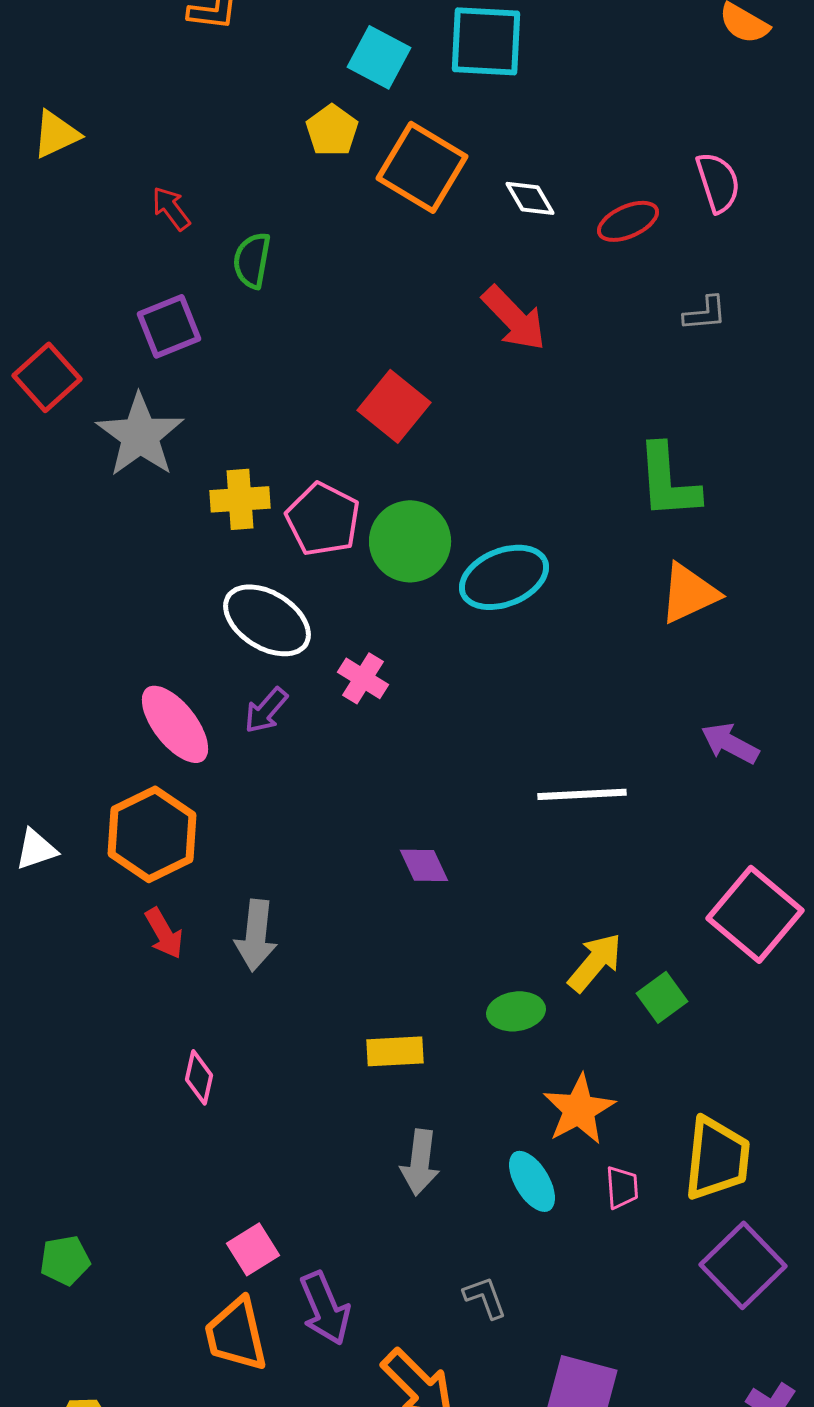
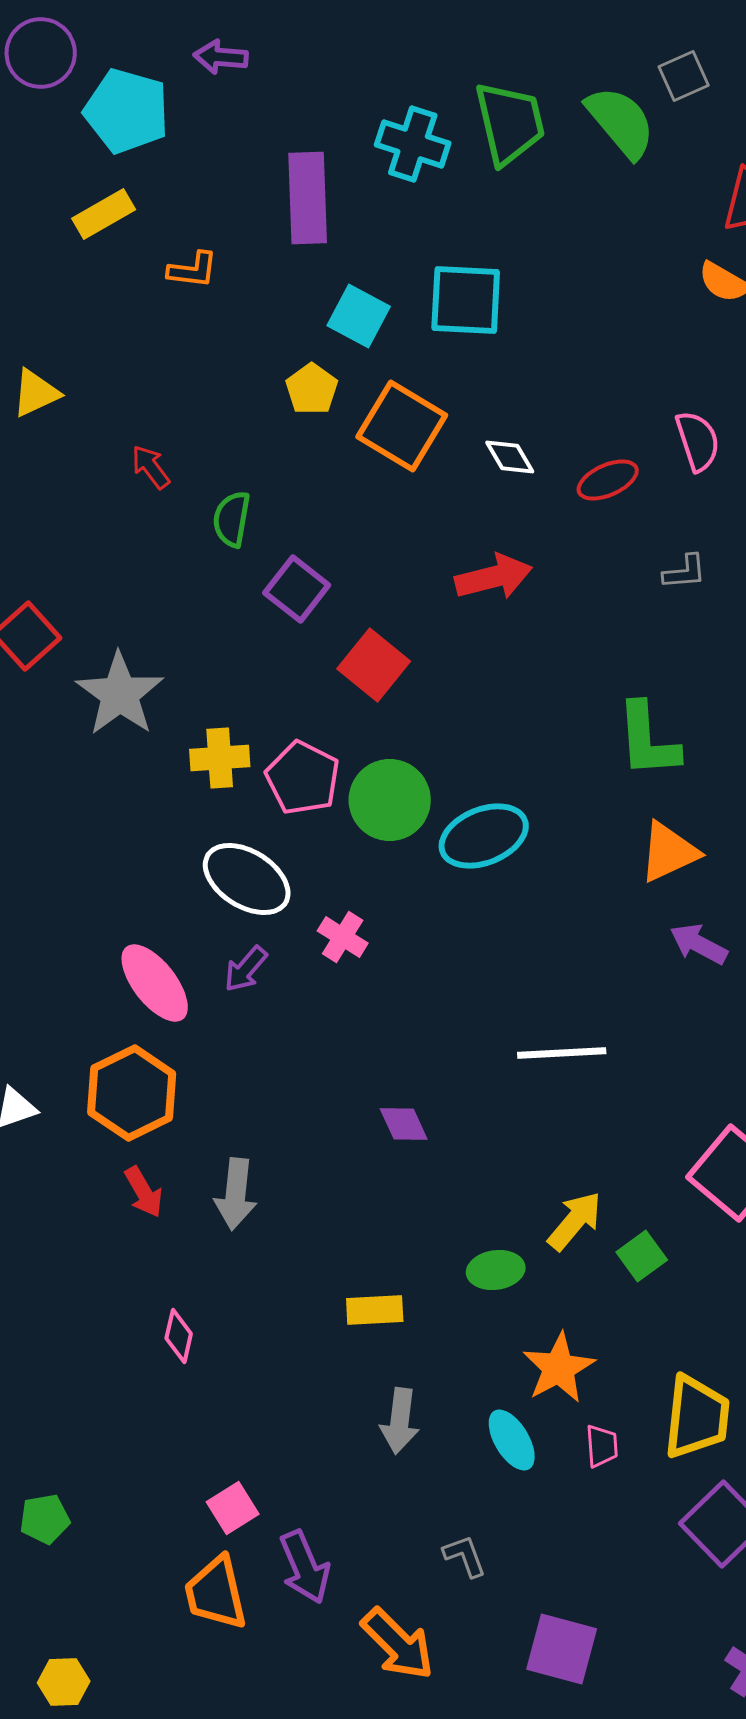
red arrow: (514, 318) -> (494, 577), turned -60
purple square: (169, 326) -> (297, 589), moved, turned -30
purple arrow: (730, 743) -> (699, 944), moved

